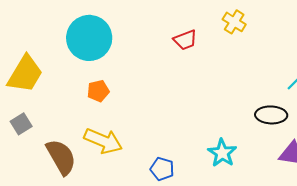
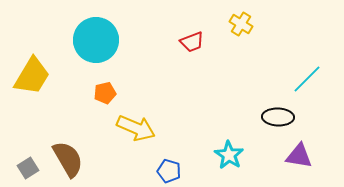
gray square: (21, 124) -> (28, 168), moved
yellow arrow: (103, 141) -> (136, 128), moved

